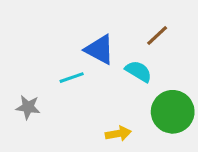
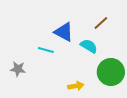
cyan line: (72, 78) -> (46, 50), turned 35

